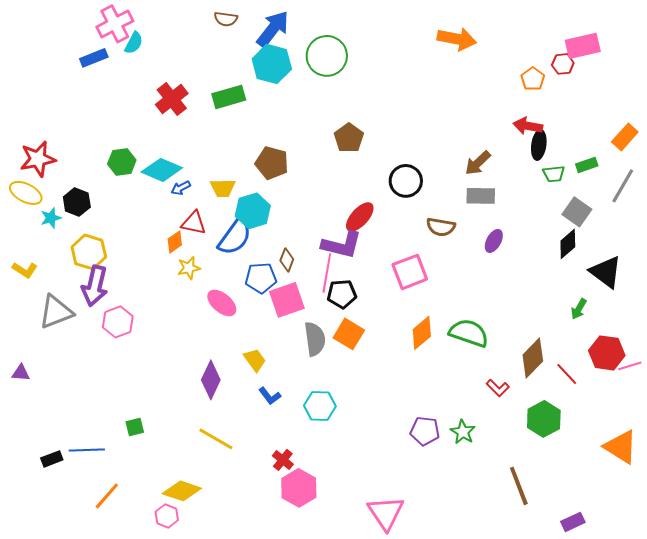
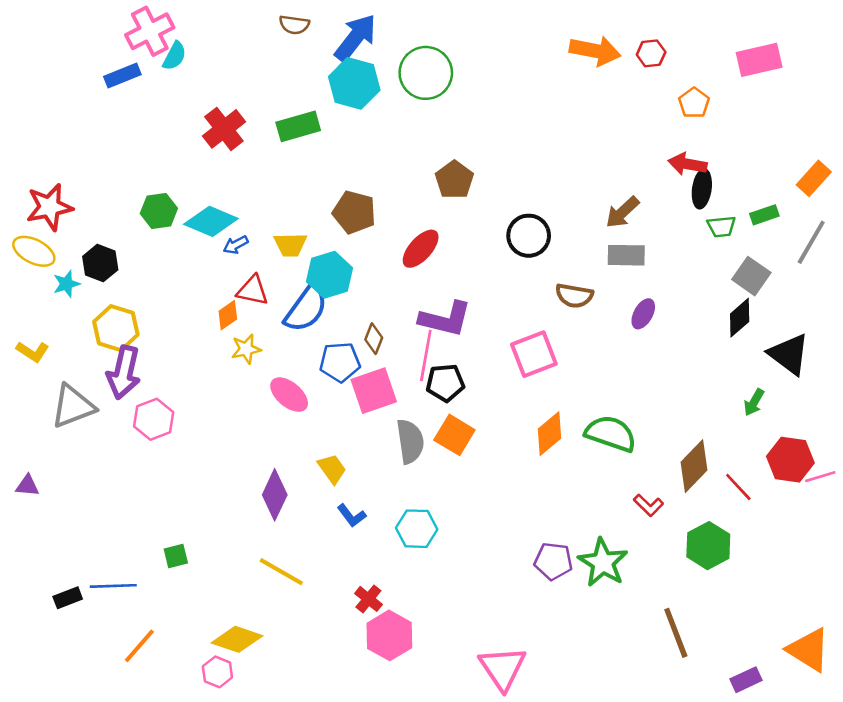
red hexagon: (563, 64) -> (651, 53), moved
red ellipse: (360, 217) -> (421, 249), moved
green star: (463, 432) -> (603, 563), size x1.5
orange triangle: (621, 447) -> (809, 650), moved

